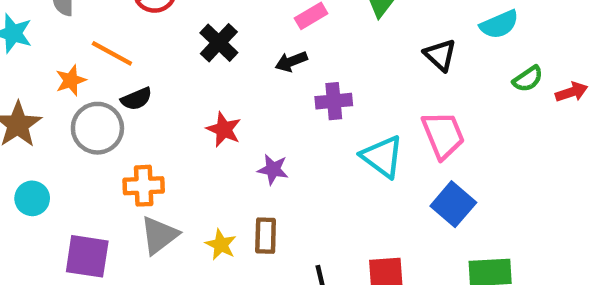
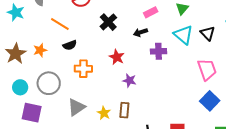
orange star: (71, 80) -> (40, 50), moved
gray circle: (97, 128) -> (49, 83), moved
red star: (224, 129) -> (117, 57), moved
cyan triangle: (382, 157) -> (183, 35), moved
orange cross: (144, 186) -> (83, 69), moved
purple square: (87, 256) -> (32, 113), moved

